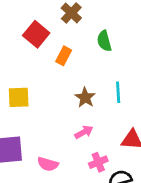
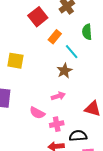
cyan line: (118, 92) -> (72, 52), moved, turned -49
pink cross: (98, 162) -> (57, 124), moved
pink semicircle: (48, 164) -> (37, 113), moved

